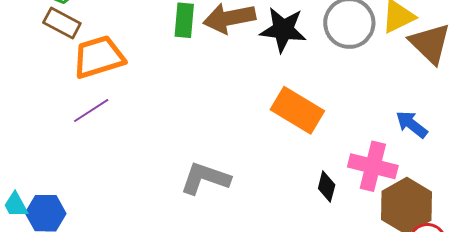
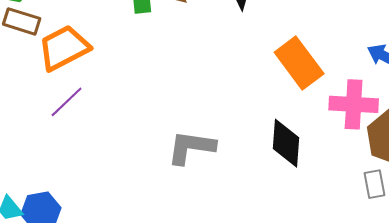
orange rectangle: (297, 110) -> (299, 63), moved, turned 33
black diamond: (327, 187) -> (286, 143), moved, size x1.6

